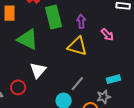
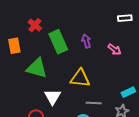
yellow triangle: (77, 46) -> (80, 78), moved
gray line: (77, 84) -> (94, 103), turned 63

